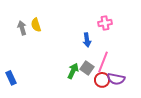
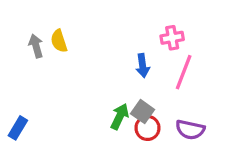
pink line: (103, 62) -> (184, 72), moved
blue rectangle: (11, 78) -> (18, 128), turned 56
red circle: (102, 80) -> (147, 128), moved

